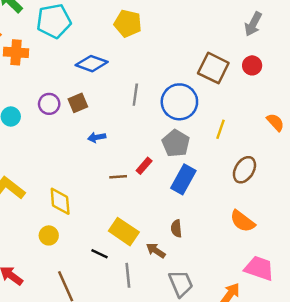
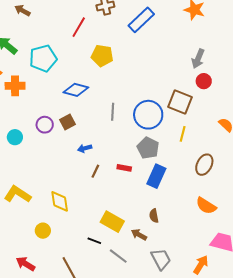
gray arrow: (253, 24) -> (198, 59), moved
brown square: (213, 68) -> (180, 102), moved
red rectangle: (144, 166) -> (124, 168), turned 64
brown line: (118, 177) -> (95, 171), moved, turned -56
yellow circle: (49, 235) -> (43, 231), moved
gray line: (128, 275) -> (118, 256), turned -42

